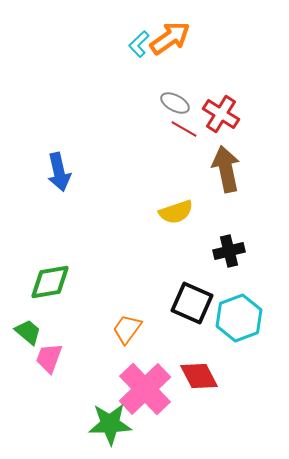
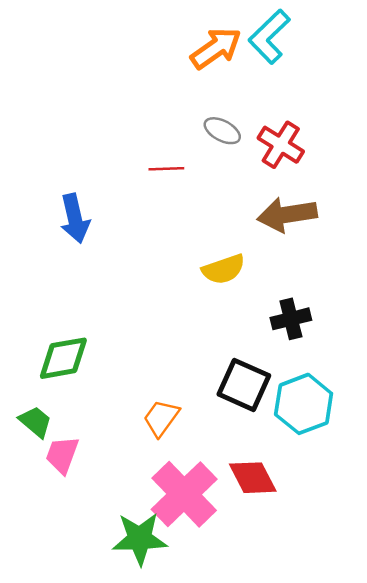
cyan L-shape: (139, 44) -> (269, 37), moved, size x1.6
red line: (184, 129) -> (166, 169), moved, turned -32
brown arrow: (226, 169) -> (287, 215), turned -87

